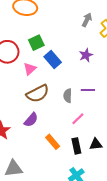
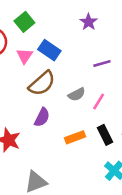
blue rectangle: (53, 60) -> (49, 50), moved
gray semicircle: (68, 96) -> (77, 94), moved, turned -104
orange rectangle: (53, 142) -> (75, 137), turned -56

